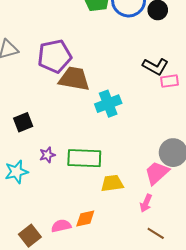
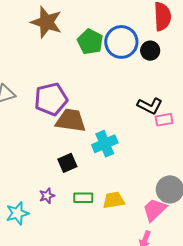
black square: (23, 122) -> (67, 163), moved
green rectangle: (84, 158) -> (83, 198), size x0.6
yellow trapezoid: (112, 183) -> (114, 200), moved

